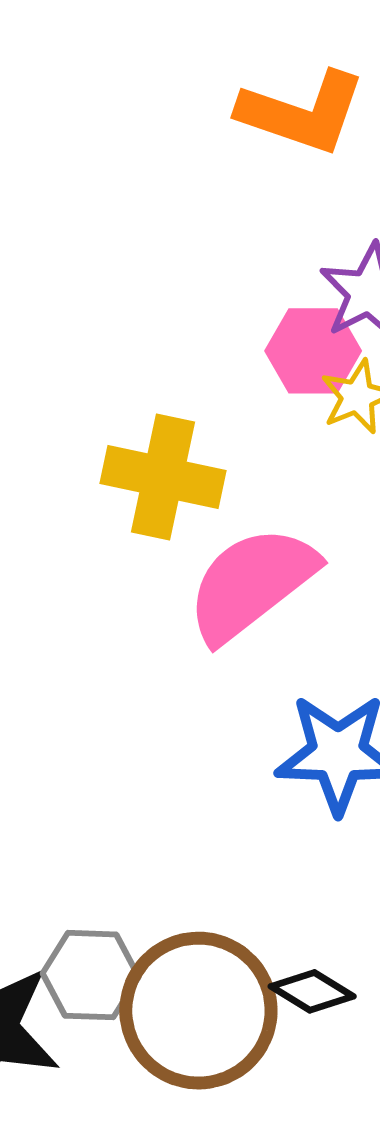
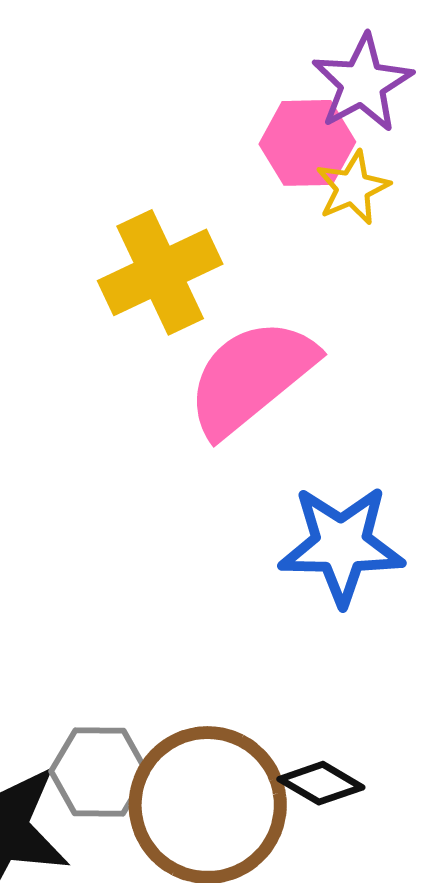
yellow cross: (163, 477) -> (160, 272), turned -36

